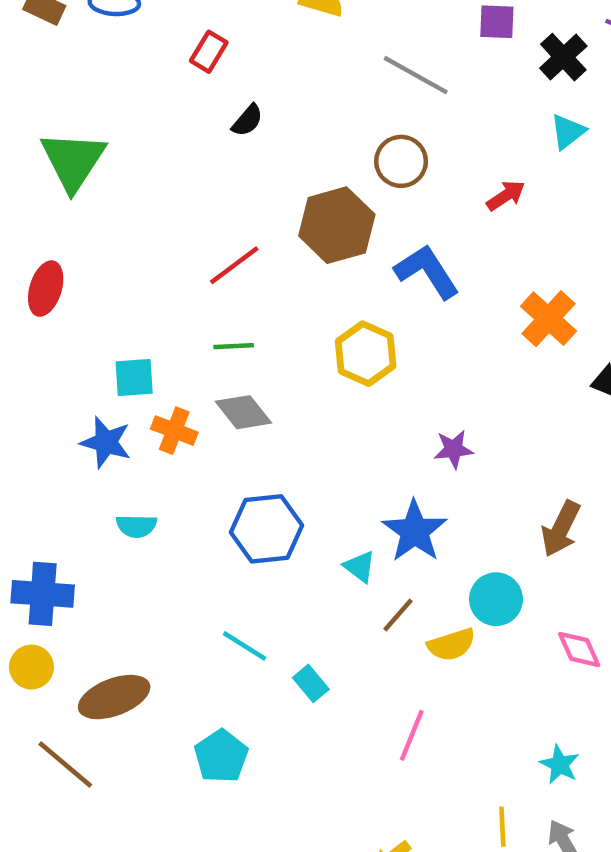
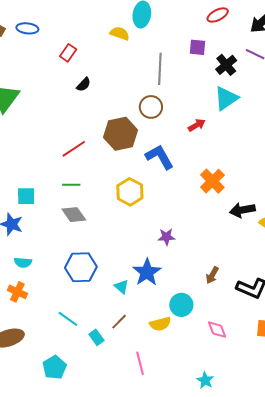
gray line: (416, 75) -> (160, 69), turned 60
cyan triangle: (568, 132) -> (226, 98), size x1.5
orange cross: (174, 431) -> (17, 292), moved
brown arrow: (561, 529) -> (212, 275), size x0.7
brown line: (398, 615) -> (119, 322), moved
pink line: (412, 735) -> (140, 363), turned -40

